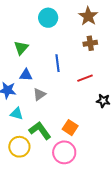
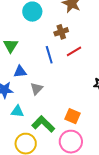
brown cross: (90, 43) -> (61, 32), moved
red line: (85, 78) -> (74, 51), moved

